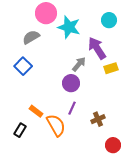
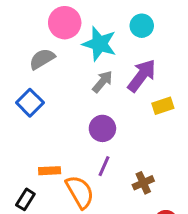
cyan circle: (109, 20) -> (142, 26), moved
purple arrow: (97, 48) -> (142, 76), turned 70
gray arrow: (79, 64) -> (102, 82), moved
orange rectangle: (36, 111) -> (50, 171), turned -40

